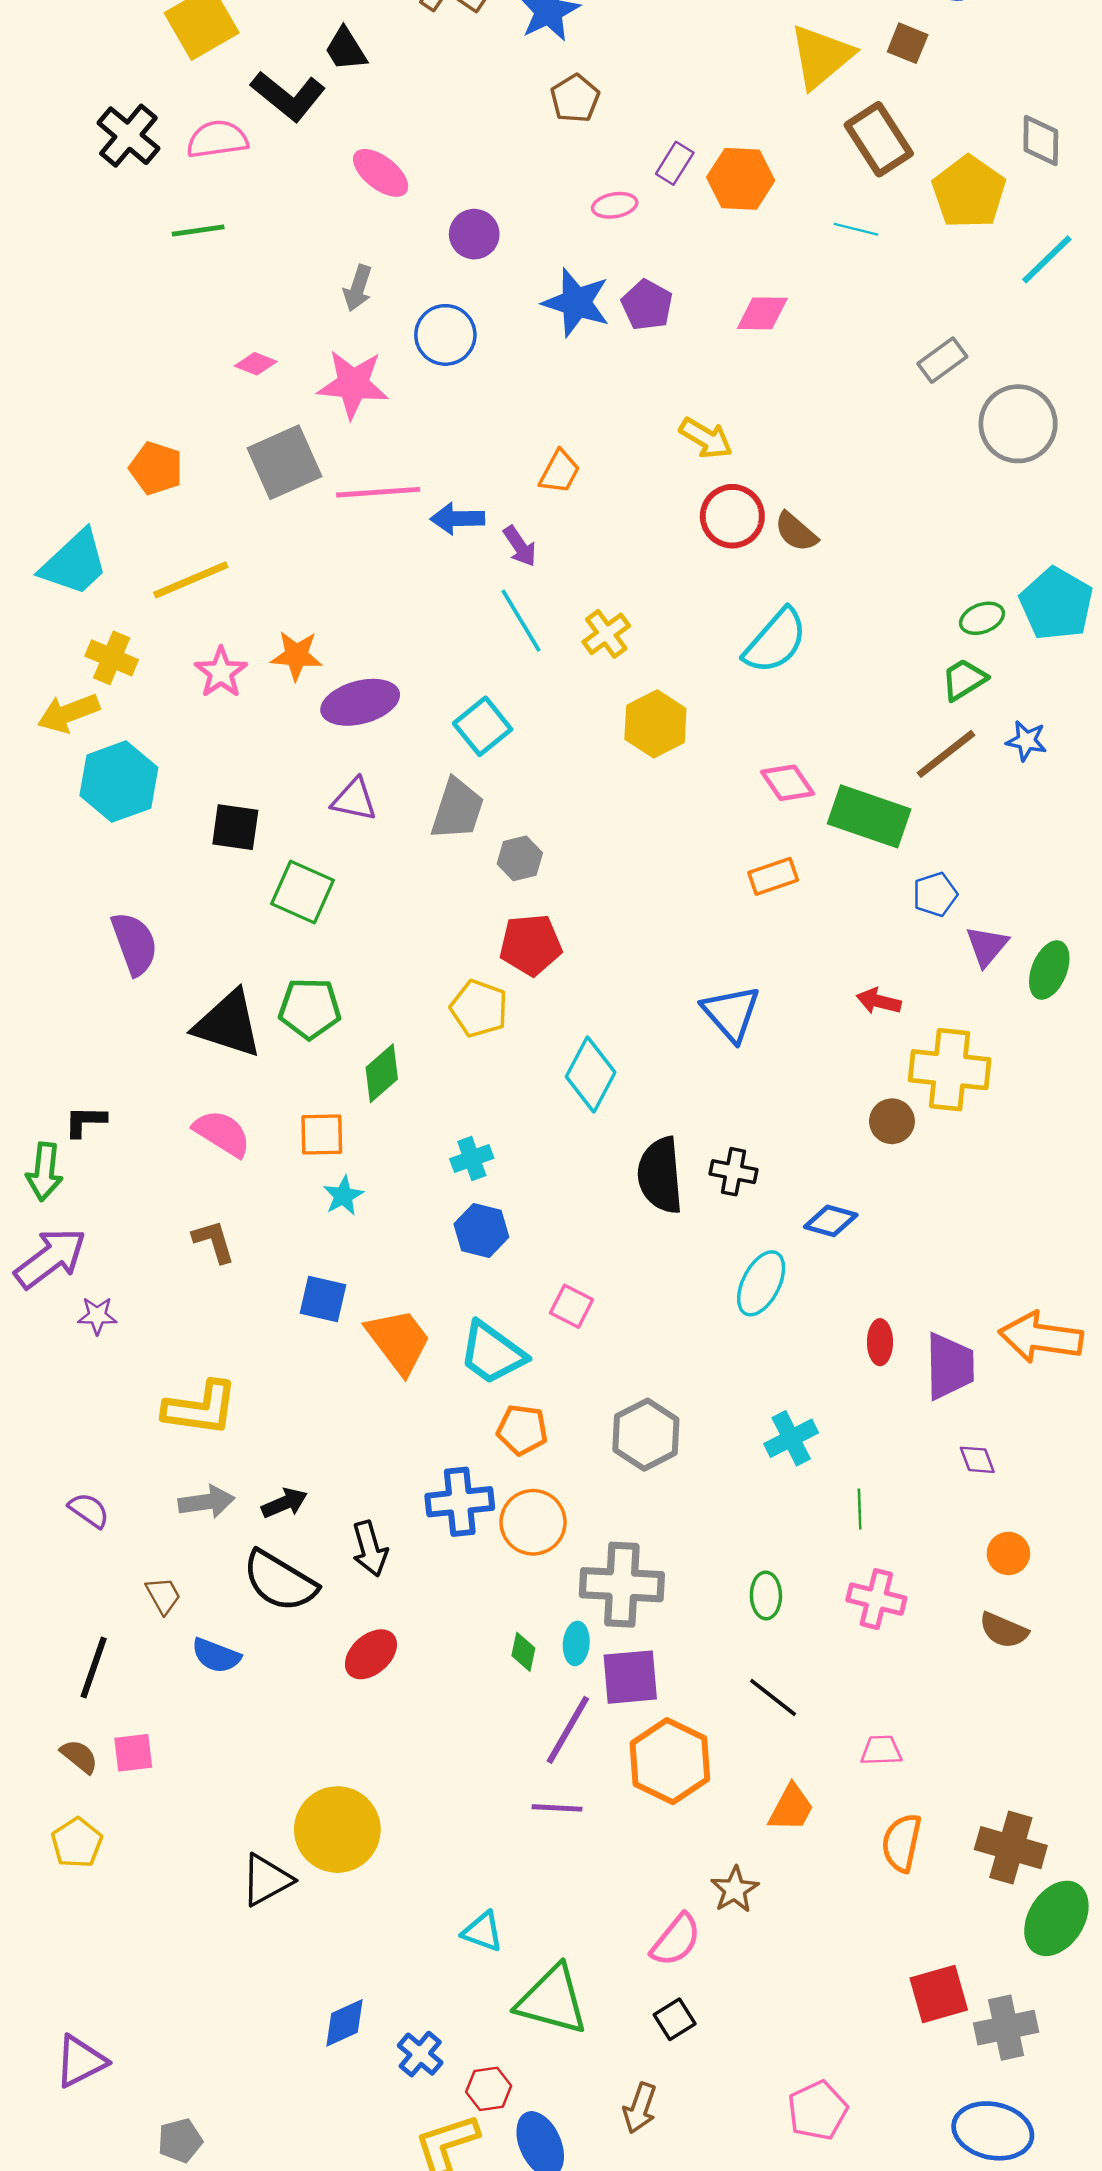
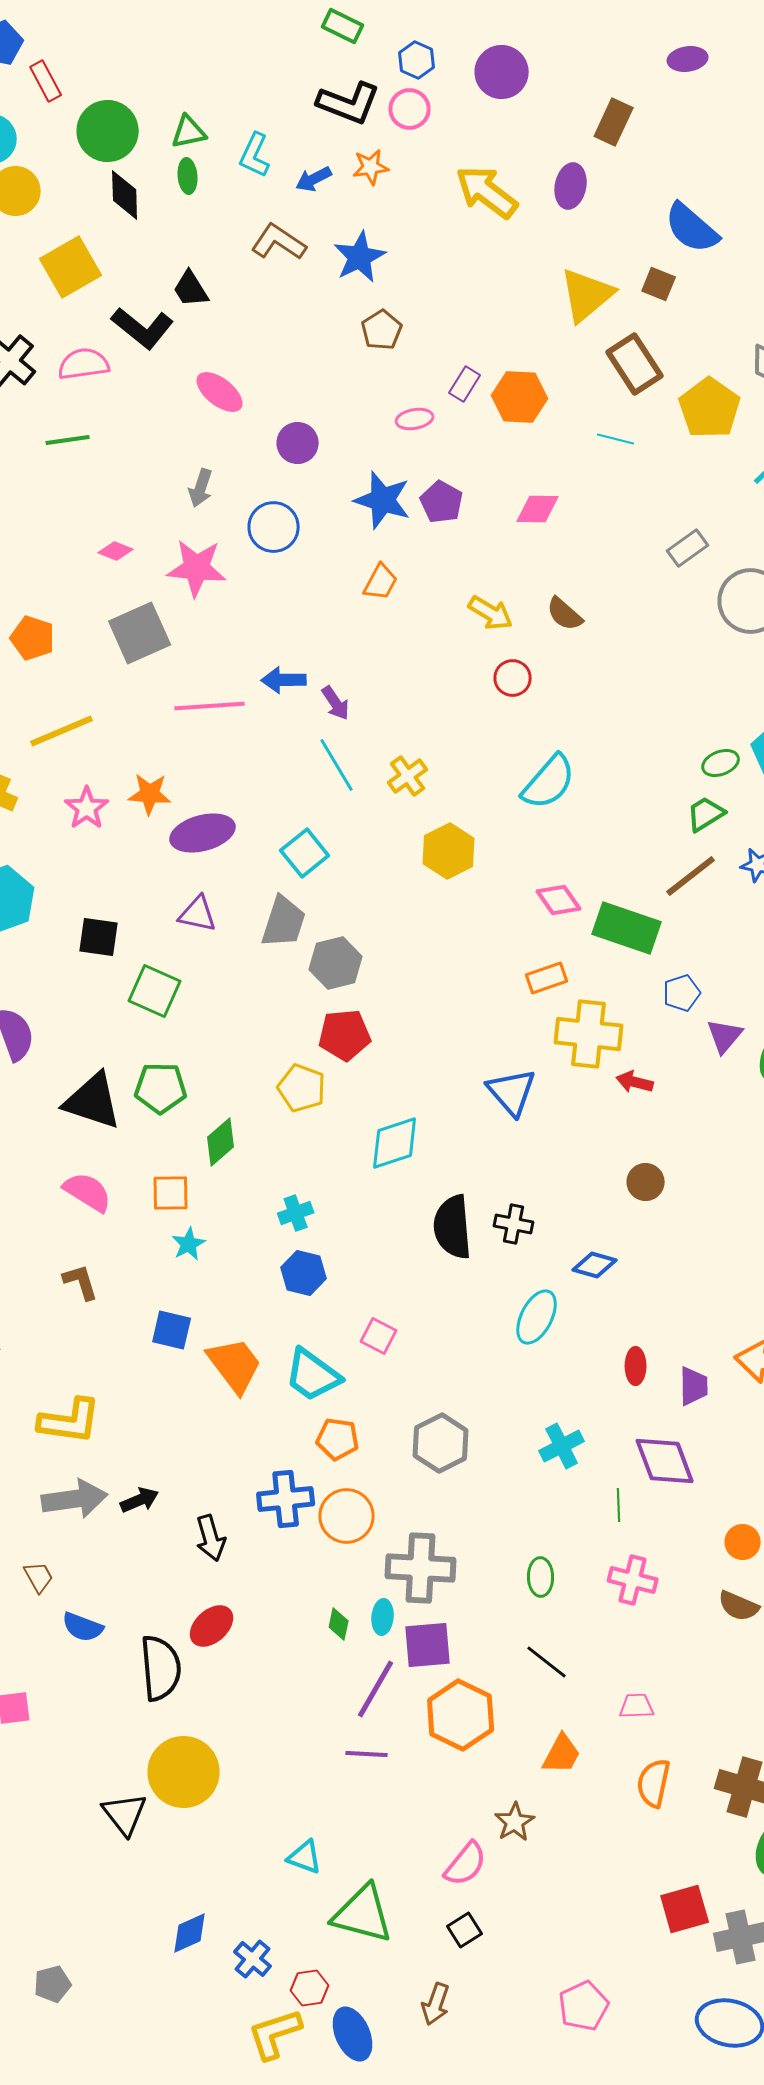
orange trapezoid: (559, 472) -> (381, 582), moved
pink line: (378, 492) -> (210, 706), moved
red circle: (732, 516) -> (513, 678), size x0.7
brown semicircle: (796, 532) -> (565, 614), moved
gray hexagon: (520, 858) -> (336, 963), size x1.4
yellow cross: (950, 1070) -> (589, 1034), moved
cyan diamond: (591, 1074) -> (395, 1143), turned 44
purple trapezoid: (950, 1366) -> (694, 1386), size x0.7
purple diamond: (977, 1460) -> (665, 1461), moved, size x2.0
gray arrow: (206, 1502) -> (75, 1499), size x1.4
black semicircle: (280, 1581) -> (161, 1668), moved, turned -126
black triangle: (267, 1880) -> (125, 1814), turned -39
gray pentagon: (180, 2140) -> (53, 1984), moved

